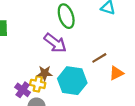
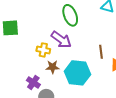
brown line: (99, 58) -> (101, 52), turned -64
yellow cross: (38, 84) -> (43, 50), moved

